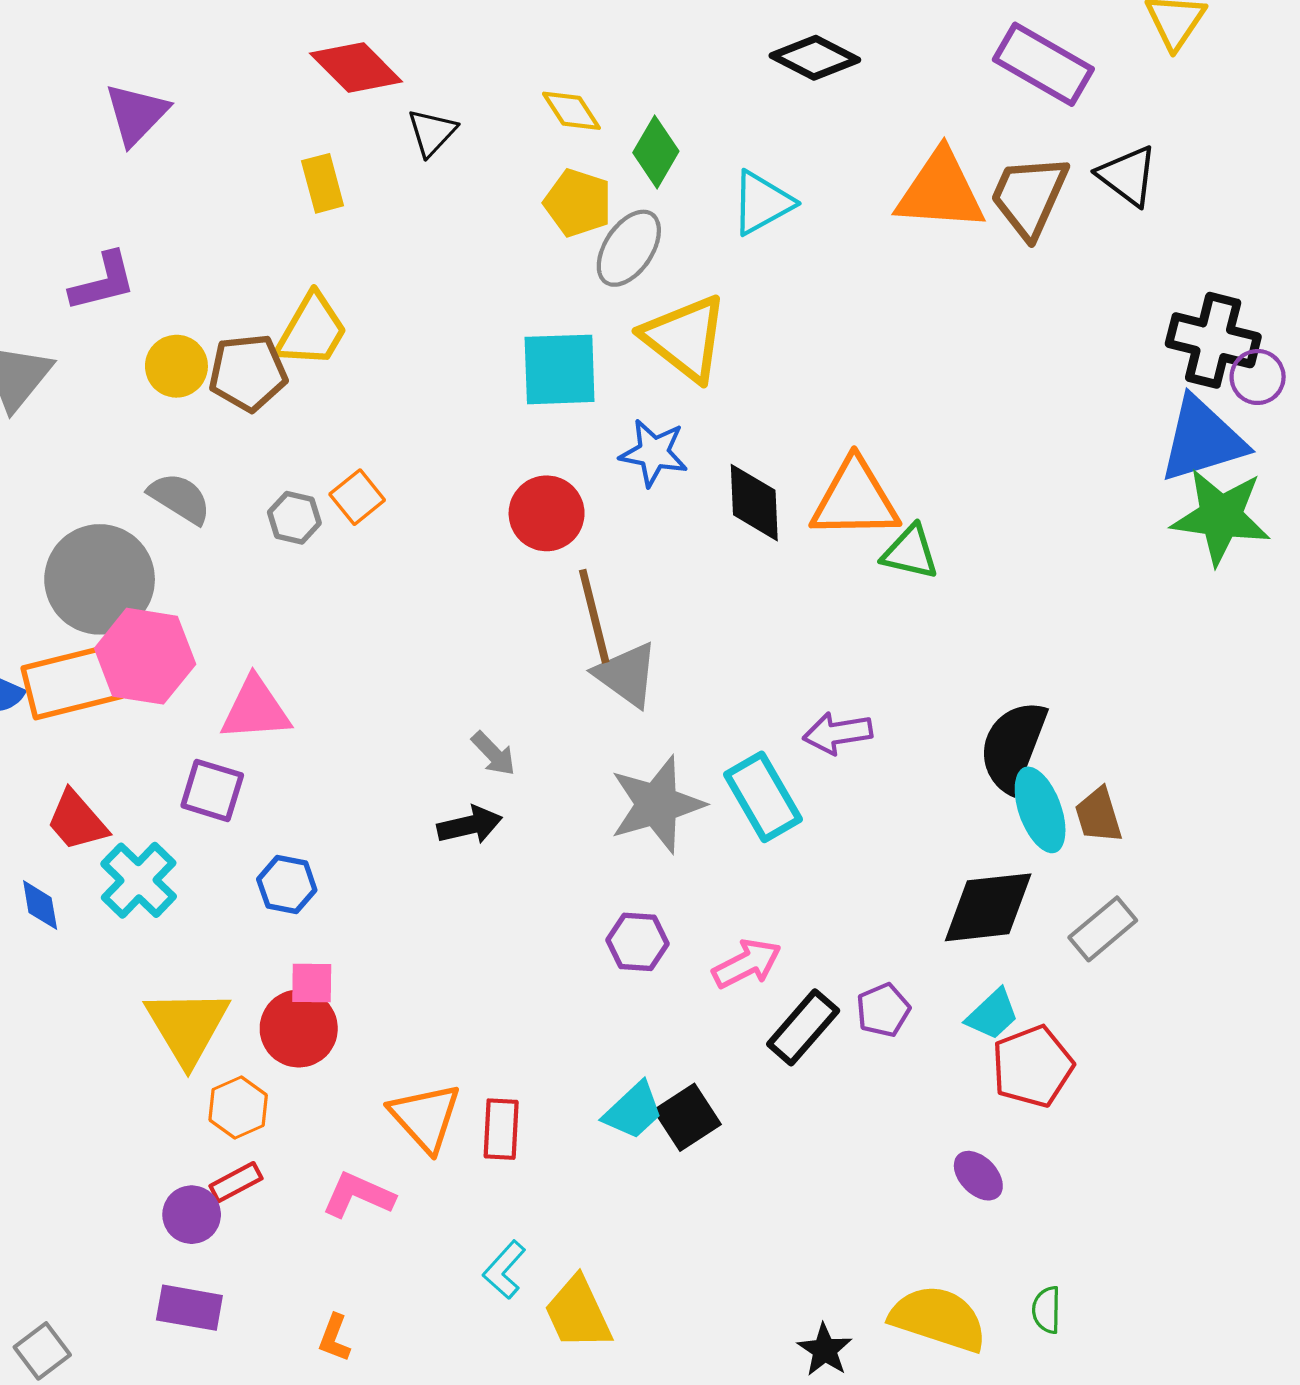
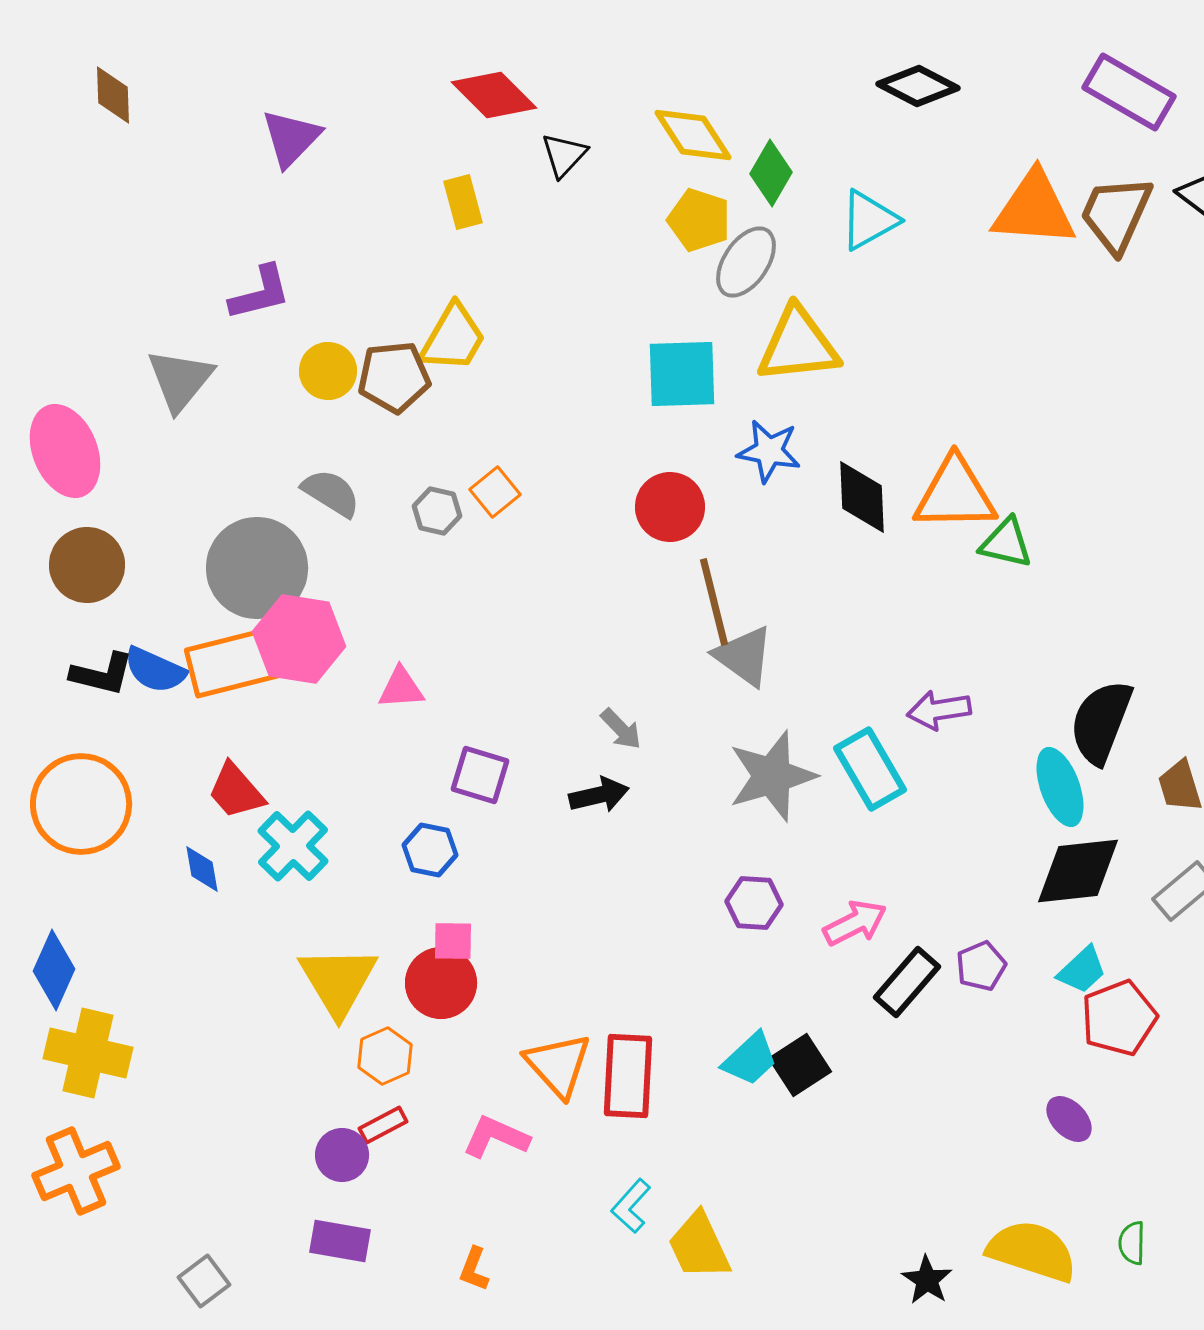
yellow diamond: (571, 111) -> (693, 135), size x1.4
yellow triangle: (685, 338) -> (798, 345), turned -44
pink triangle: (255, 709) -> (401, 688), size x0.7
purple square: (212, 790) -> (480, 775), moved
cyan ellipse: (1040, 810) -> (1060, 787), moved
red rectangle: (501, 1129) -> (628, 1076), size x1.5

